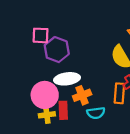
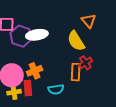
white ellipse: (67, 79) -> (37, 35), moved
orange cross: (82, 95) -> (35, 71), moved

